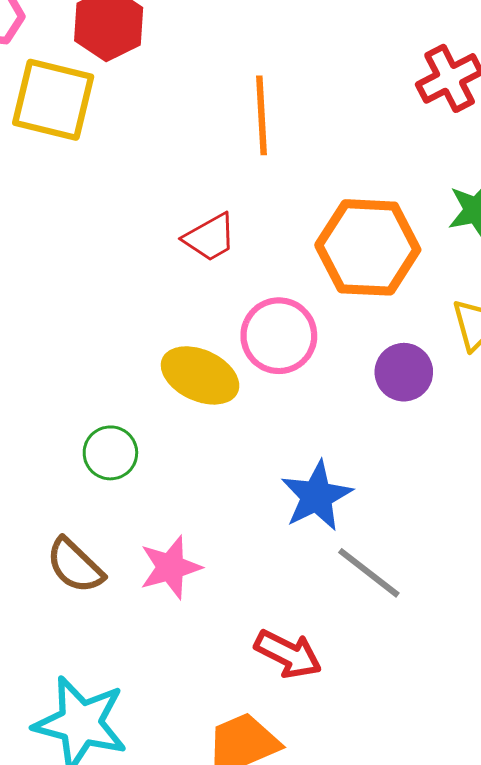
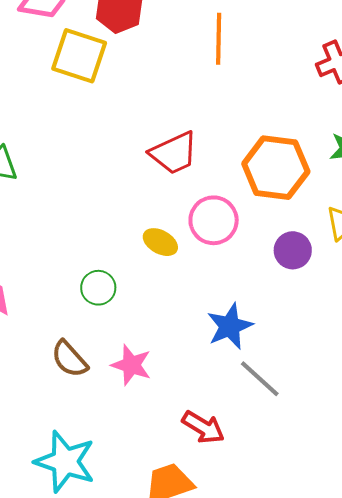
orange line: (262, 115) -> (219, 39), moved
red trapezoid: (210, 238) -> (174, 153), size x1.4
yellow ellipse: (200, 375) -> (160, 242), size x0.7
pink star: (170, 567) -> (131, 365), turned 30

